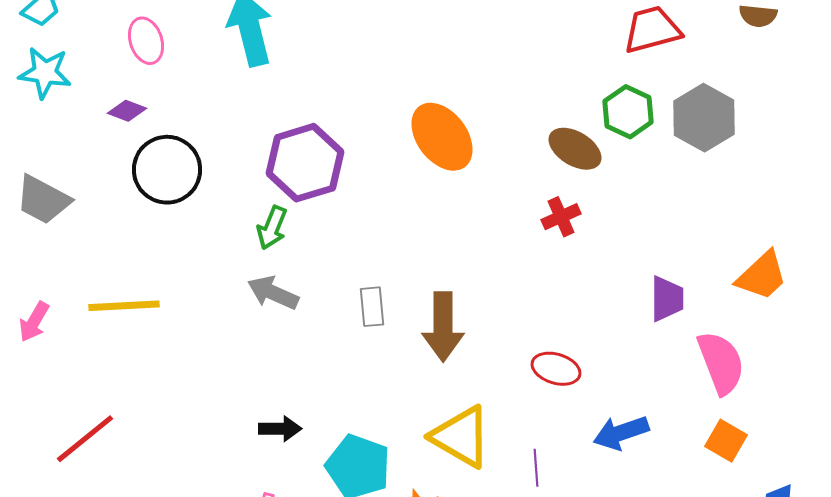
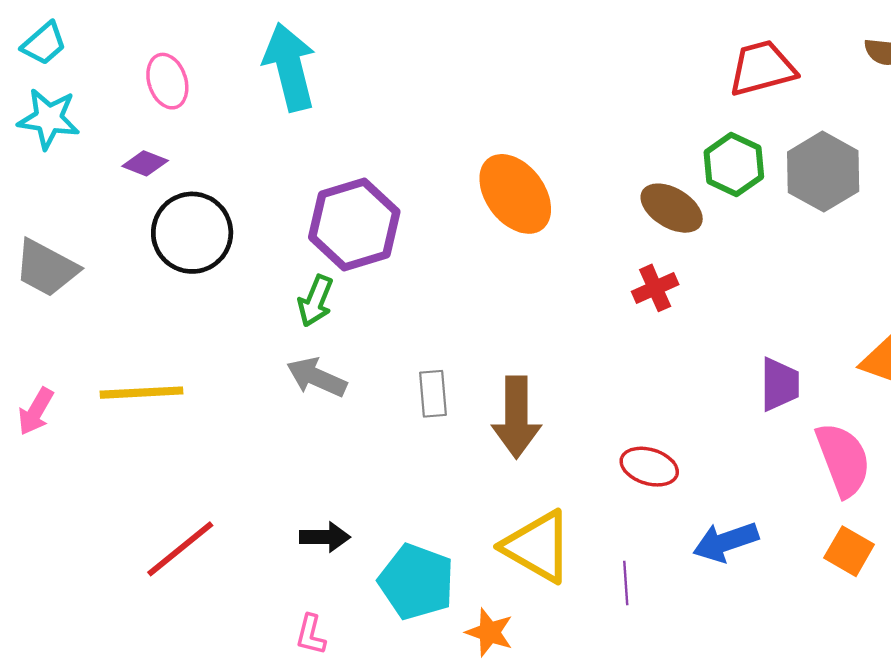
red line: (85, 439) -> (180, 549), moved

